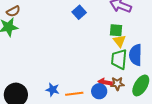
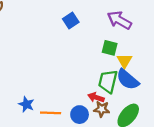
yellow triangle: (119, 41) -> (124, 61), moved
blue semicircle: (136, 55) -> (128, 79), turned -60
red arrow: (105, 82) -> (96, 97), moved

